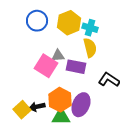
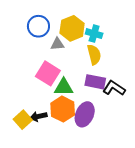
gray triangle: (58, 56) -> (57, 44), moved
purple rectangle: (76, 67) -> (95, 82), moved
green triangle: (61, 117) -> (64, 87), moved

